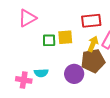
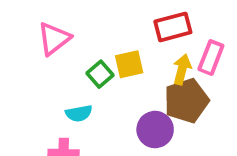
green square: (49, 40) -> (100, 74), turned -32
cyan semicircle: (41, 73) -> (79, 113), moved

